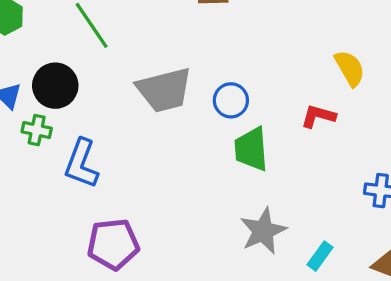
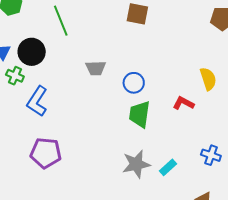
gray trapezoid: (164, 90) -> (96, 68), size x0.6
cyan rectangle: (320, 256) -> (168, 167), moved

